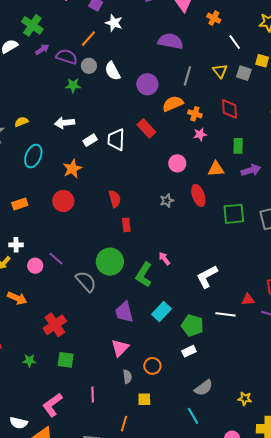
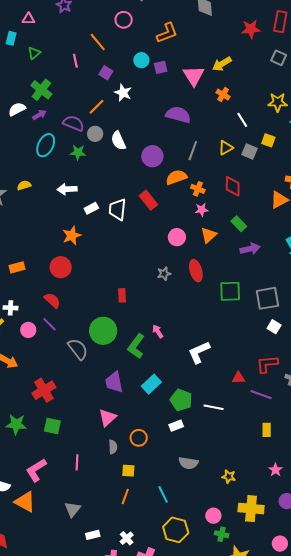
purple arrow: (42, 49) -> (39, 115), moved
yellow triangle: (220, 71) -> (226, 148), turned 35
green rectangle: (238, 146) -> (239, 224), turned -49
cyan ellipse: (33, 156) -> (46, 145), moved
orange triangle: (216, 169) -> (209, 235), moved, turned -42
red semicircle: (115, 199) -> (52, 300), moved, turned -36
white line: (225, 314) -> (214, 407), moved
green star: (29, 361) -> (16, 424), size x1.5
gray semicircle: (204, 388) -> (188, 463), turned 42
cyan line: (193, 416) -> (163, 494), moved
orange line: (124, 424) -> (125, 496), moved

